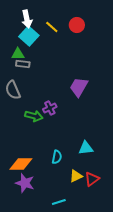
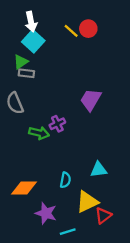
yellow line: (52, 27) -> (71, 31), moved
green triangle: (18, 54) -> (21, 62), turned -32
yellow triangle: (76, 176) -> (87, 202), size x1.5
red triangle: (92, 179) -> (103, 216), moved
purple star: (25, 183) -> (46, 213), moved

